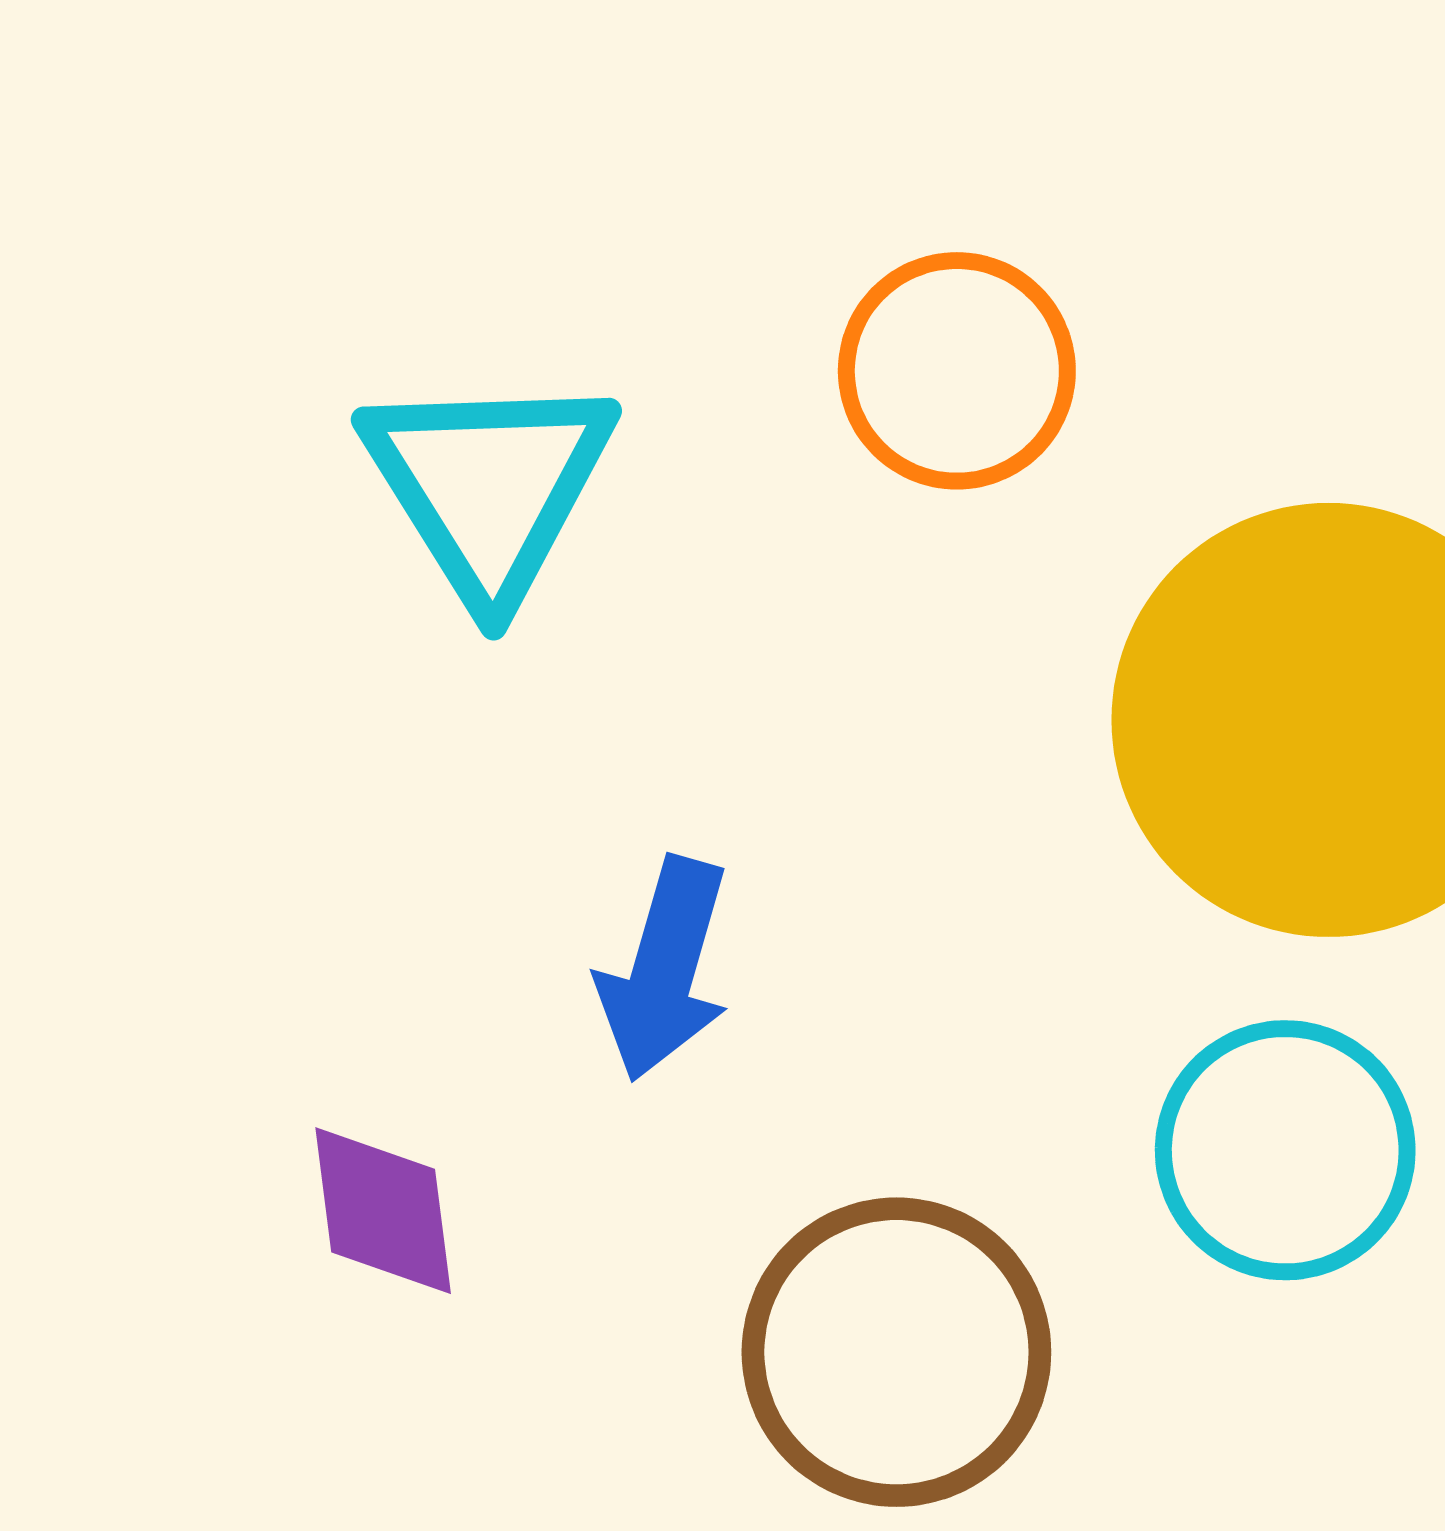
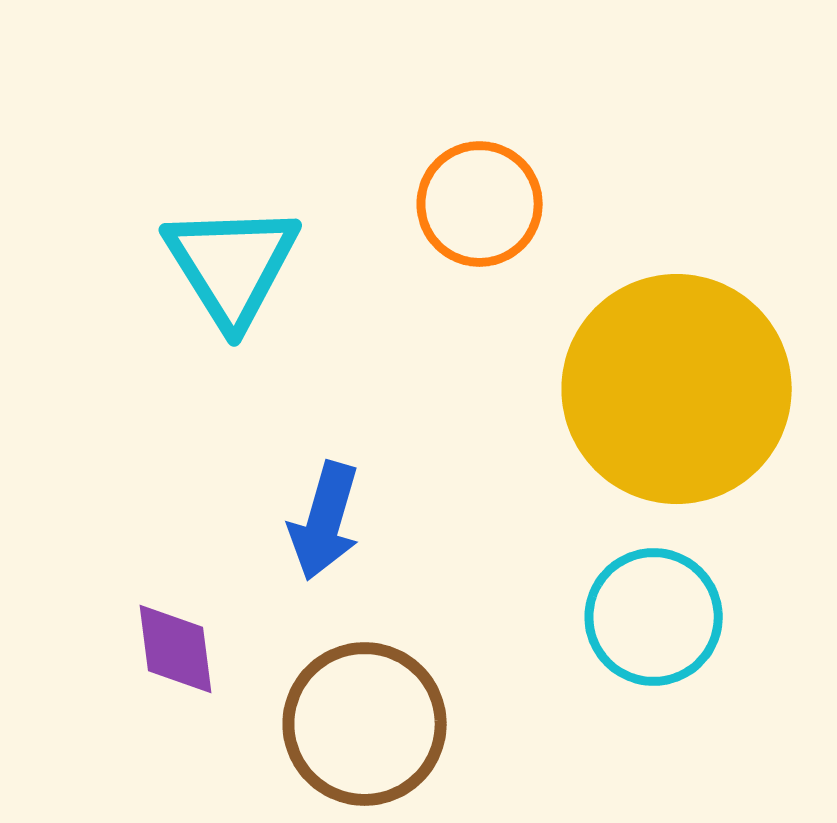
brown circle: (896, 1352) -> (365, 724), moved

